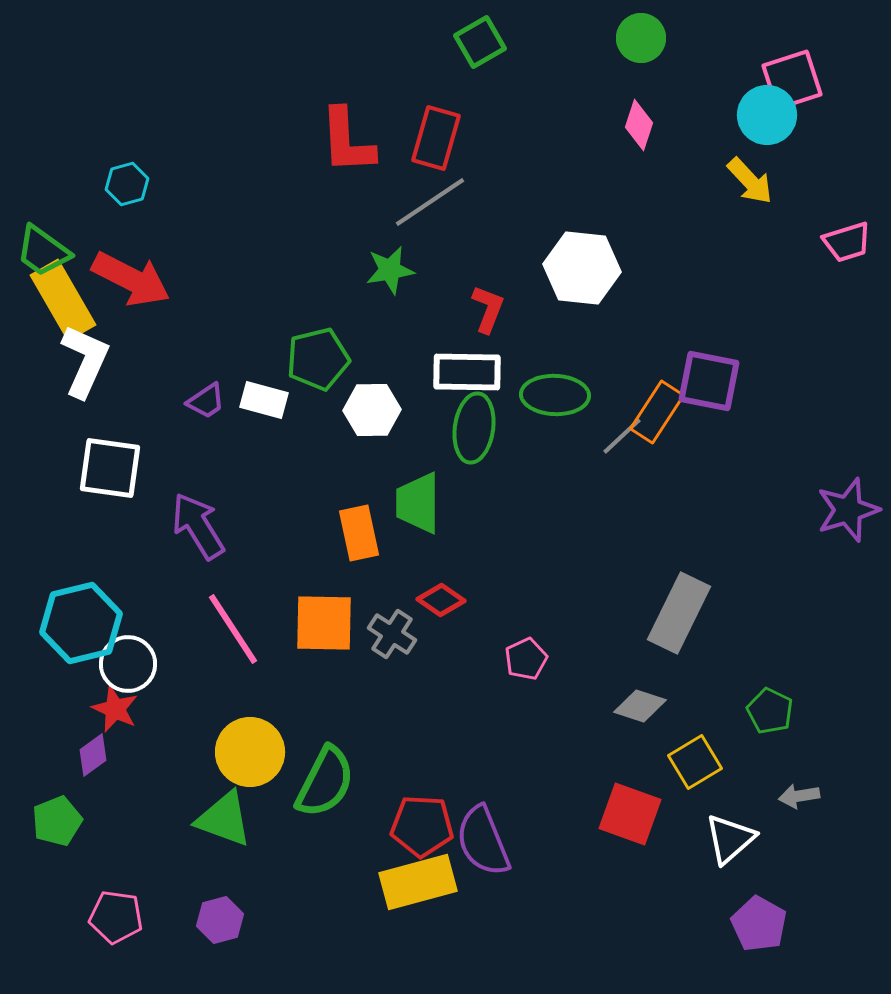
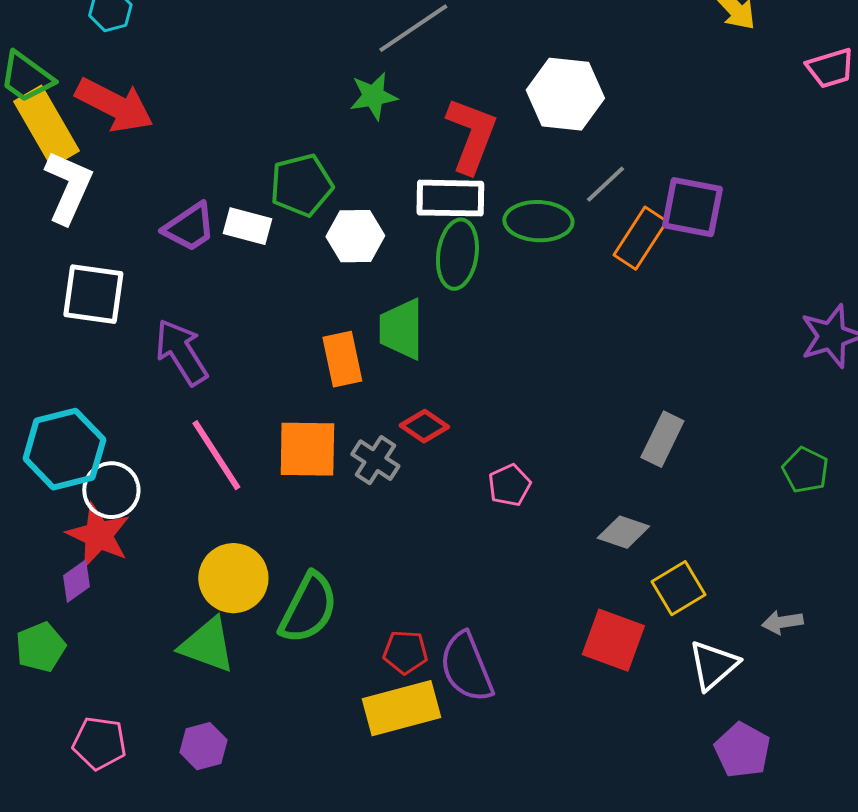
red L-shape: (488, 309) -> (471, 135), size x1.6
purple trapezoid: (206, 401) -> (189, 227), size x1.4
gray line: (622, 436) -> (605, 184), moved
gray rectangle: (679, 613) -> (662, 439), size x0.7
red star: (115, 709) -> (98, 535), size x1.4
green pentagon: (770, 711) -> (805, 470), moved
red pentagon: (422, 826) -> (405, 652), size x0.7

